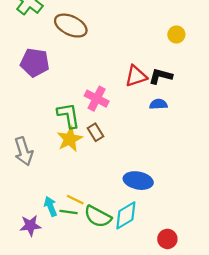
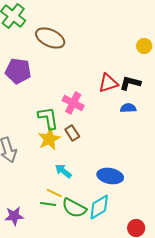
cyan arrow: (51, 206) -> (63, 171), moved, turned -30

